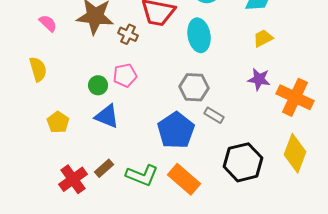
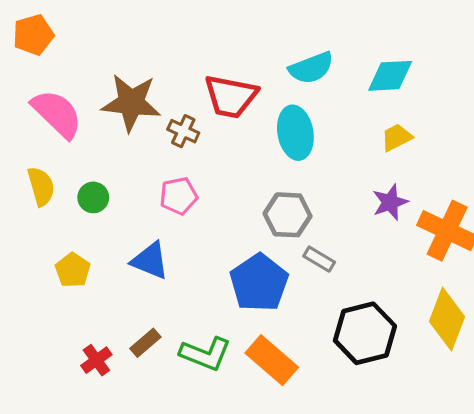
pink semicircle: (48, 23) -> (57, 114), size x1.8
purple star: (259, 79) -> (390, 202), turned -30
green circle: (98, 85) -> (93, 197), moved
red cross: (73, 179) -> (96, 360), size x0.7

